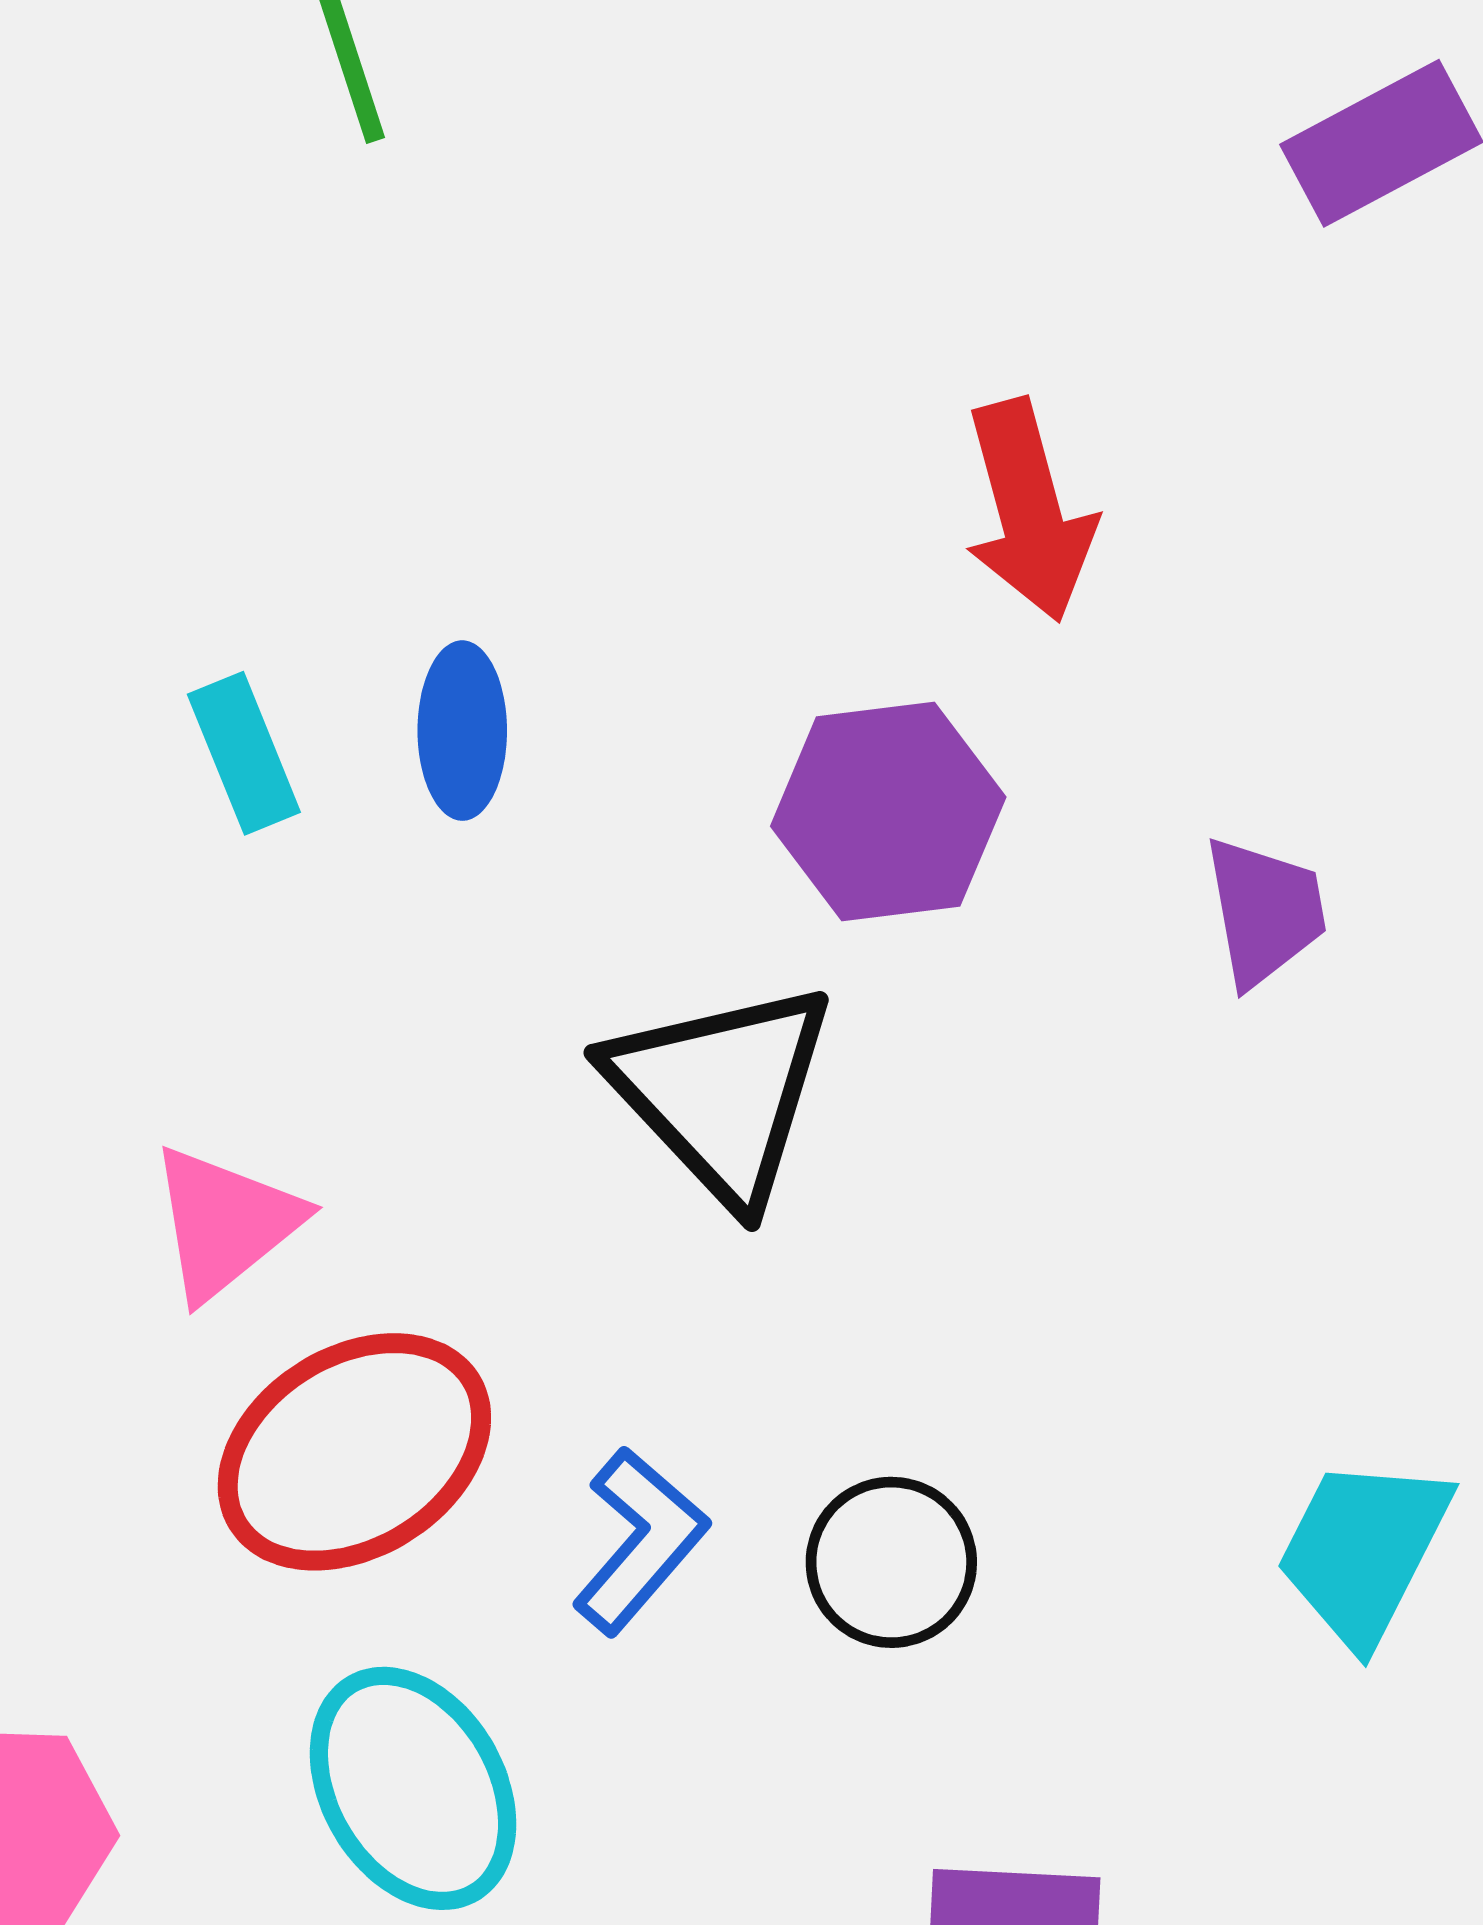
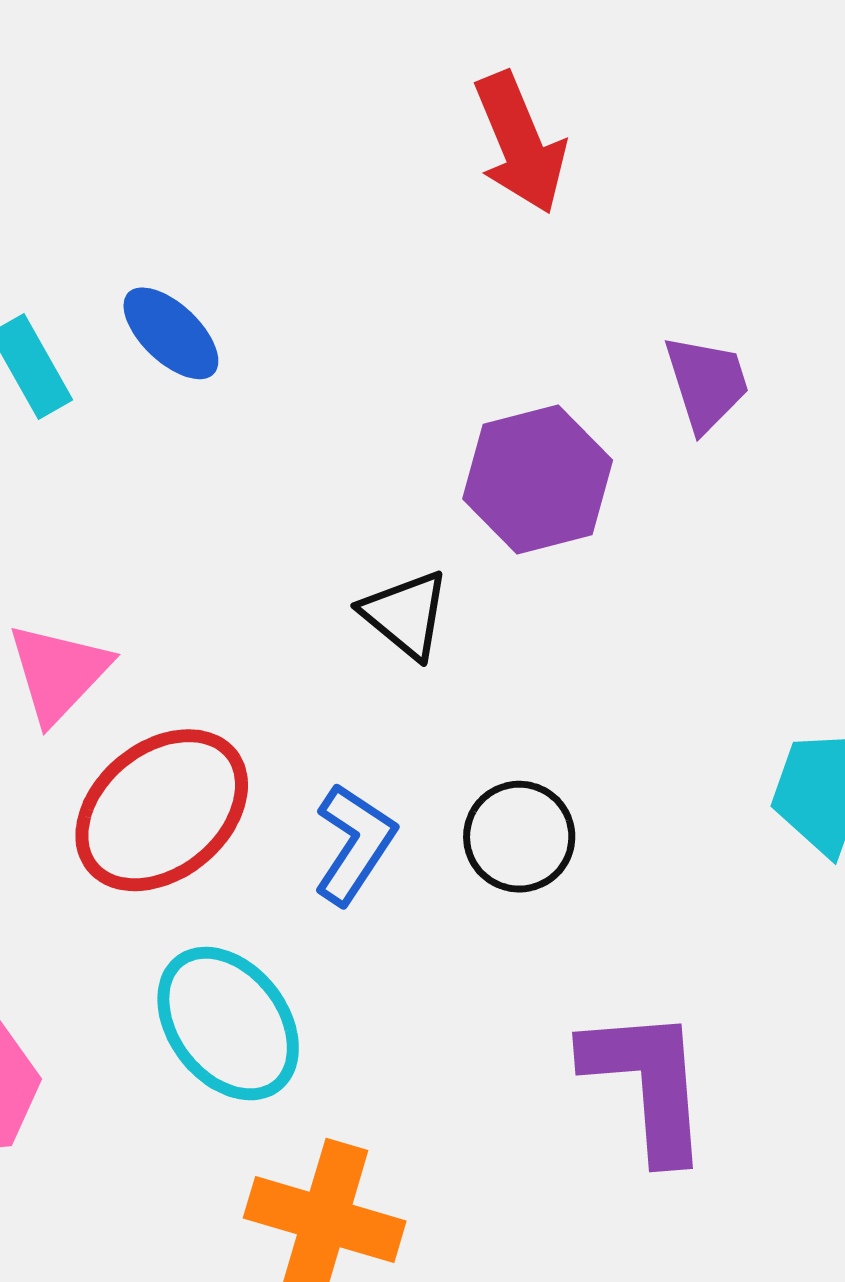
blue ellipse: (462, 731) -> (171, 333), turned -39
purple hexagon: (888, 812) -> (538, 480), moved
black triangle: (721, 1092) -> (405, 614), moved, size x0.6

